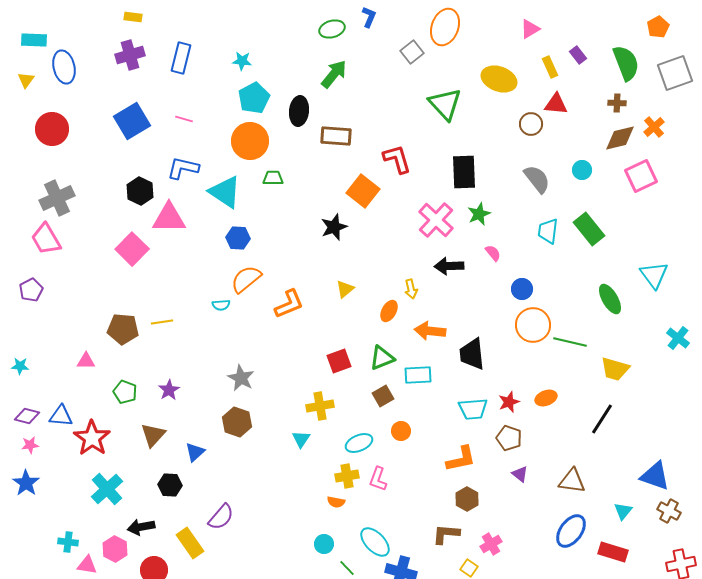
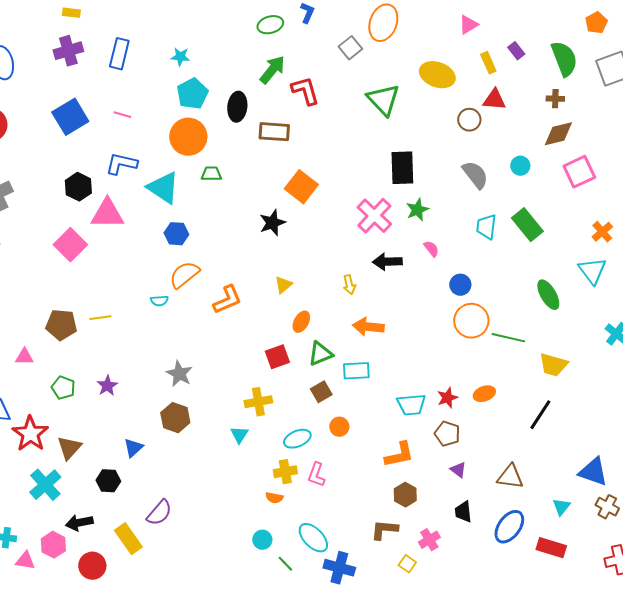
orange cross: (654, 127) -> (602, 232), moved
red L-shape: (397, 159) -> (305, 91), moved
orange ellipse: (389, 311) -> (301, 322), moved
black trapezoid: (472, 354) -> (463, 512), moved, size x0.7
brown triangle: (153, 435) -> (69, 448), moved

